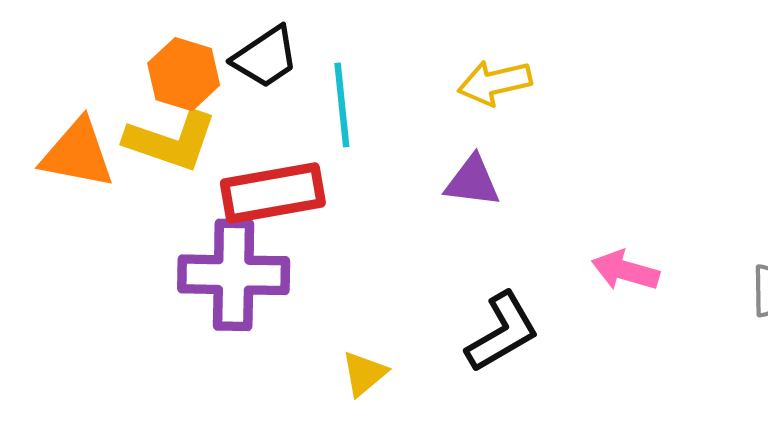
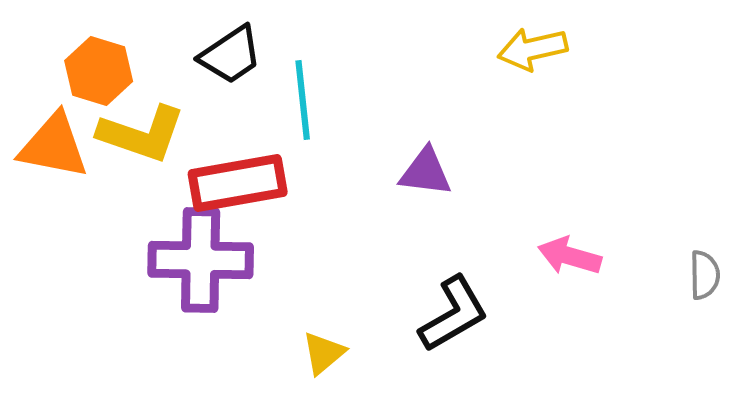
orange hexagon: (184, 74) -> (99, 71), moved
yellow arrow: (495, 83) -> (533, 49), moved

